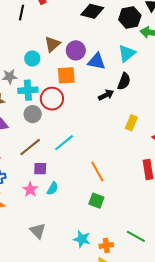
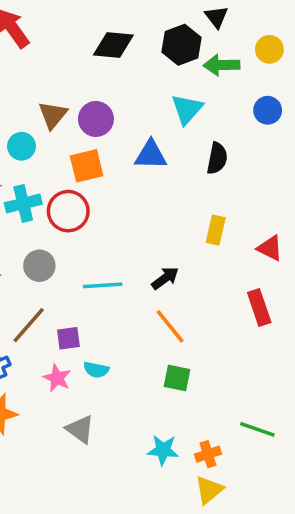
blue triangle: (96, 61) -> (151, 155), moved
black semicircle: (124, 81) -> (217, 158), moved
black arrow: (106, 95) -> (165, 278), moved
gray circle: (33, 114) -> (39, 266), moved
cyan line: (64, 143) -> (103, 285), turned 45
brown line: (30, 147) -> (29, 325), moved
cyan semicircle: (53, 189) -> (96, 370), turned 80
gray triangle: (38, 231) -> (80, 429), moved

